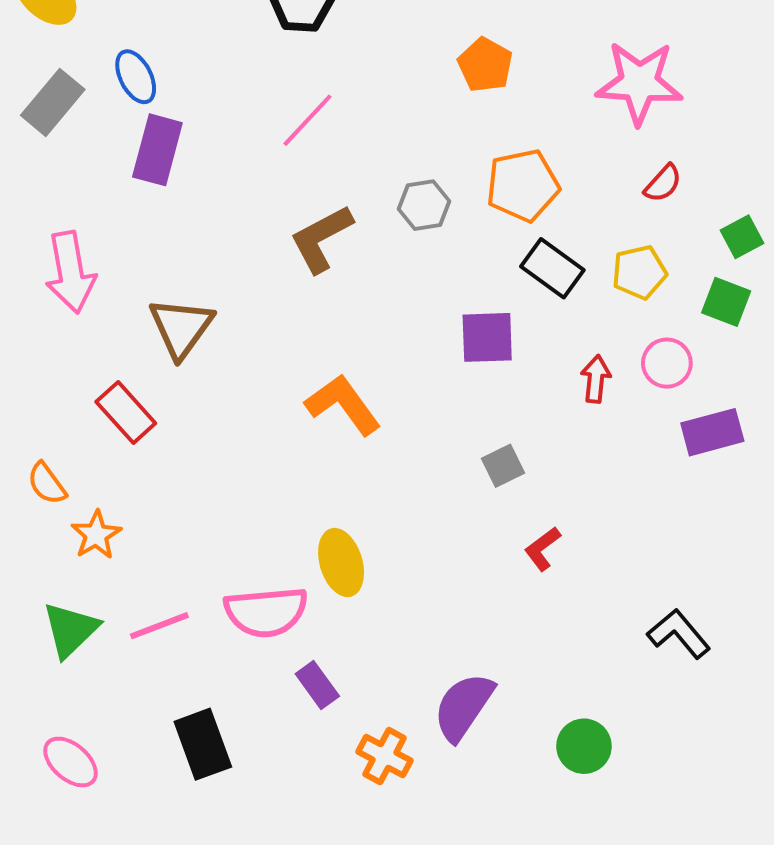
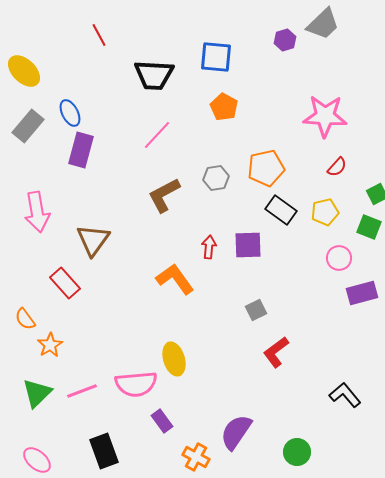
orange pentagon: (485, 65) -> (224, 107), moved
red arrow: (596, 379) -> (209, 247), moved
red L-shape: (542, 549) -> (276, 352), size x1.4

